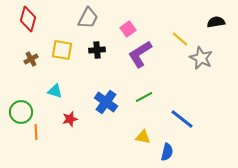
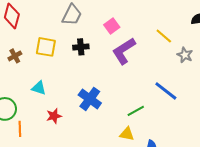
gray star: (201, 58) -> (185, 55), size x0.7
green line: (144, 97) -> (136, 111), moved
blue line: (182, 119) -> (166, 91), moved

